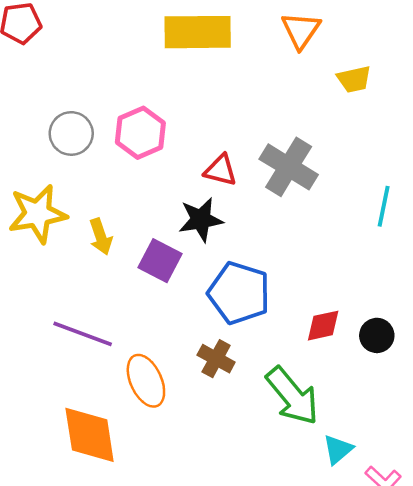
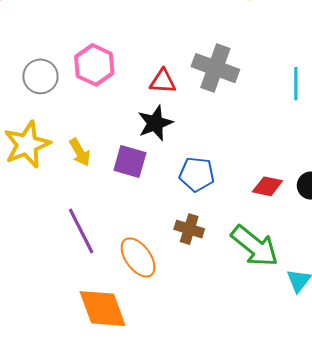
blue pentagon: (239, 293) -> (197, 174), size x0.7
red diamond: (323, 326) -> (267, 186), turned 36
purple line: (83, 334) -> (81, 231), turned 54

